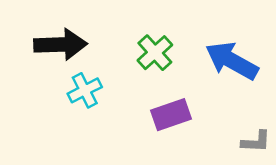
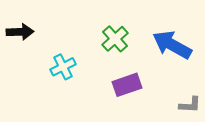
black arrow: (60, 45) -> (20, 32), moved, size x0.7

